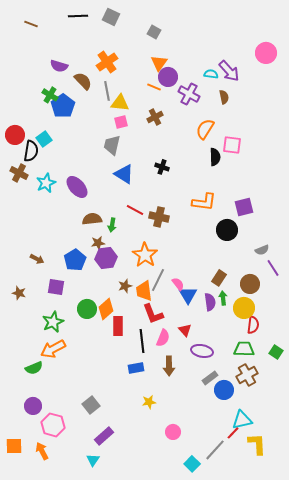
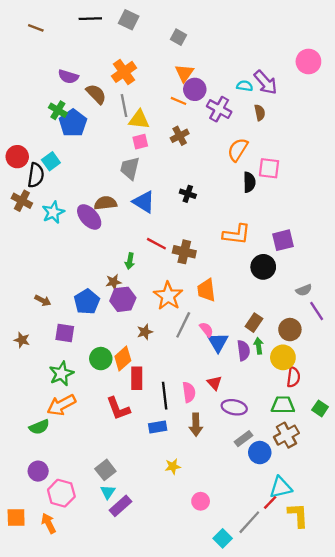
brown semicircle: (92, 219) -> (105, 203), moved
orange trapezoid: (144, 291) -> (206, 290), moved
red L-shape: (153, 314) -> (118, 408), moved
pink semicircle: (163, 338) -> (189, 392), turned -30
cyan triangle: (93, 460) -> (108, 492), moved

